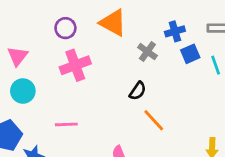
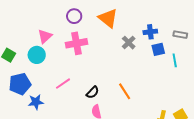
pink triangle: (18, 56) -> (45, 36), moved
black semicircle: (138, 91) -> (93, 92), moved
pink line: (66, 124) -> (63, 84), turned -42

